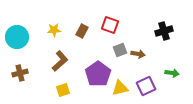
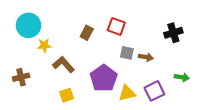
yellow star: (54, 30) -> (44, 45), moved
cyan circle: (17, 37) -> (28, 25), moved
gray square: (120, 50) -> (127, 53), turned 32
brown L-shape: (60, 61) -> (63, 65), turned -90

